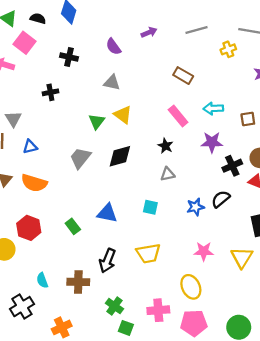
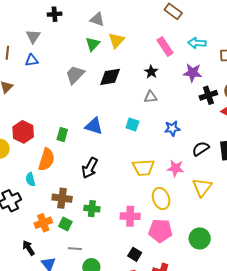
gray triangle: (112, 83) -> (97, 19), moved
yellow triangle: (123, 115) -> (116, 40), turned 30
gray triangle: (13, 119) -> (33, 36), moved
orange semicircle: (34, 183) -> (46, 160), moved, turned -95
black semicircle: (221, 199) -> (201, 149), moved
green rectangle: (73, 226) -> (62, 135), turned 48
yellow trapezoid: (148, 253) -> (143, 168), moved
yellow triangle: (242, 257) -> (202, 187), moved
brown cross: (78, 282) -> (62, 198), moved
green cross: (114, 306) -> (92, 209), turned -35
green square: (126, 328) -> (65, 224), moved

